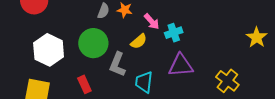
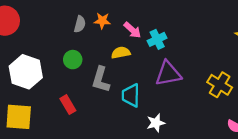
yellow semicircle: (139, 41) -> (121, 53), turned -144
green circle: (93, 43) -> (73, 60), size x0.6

